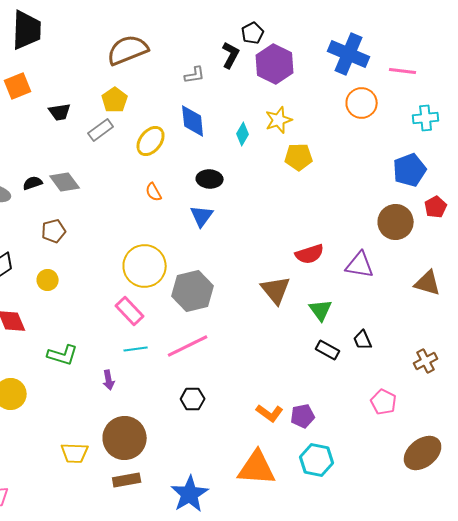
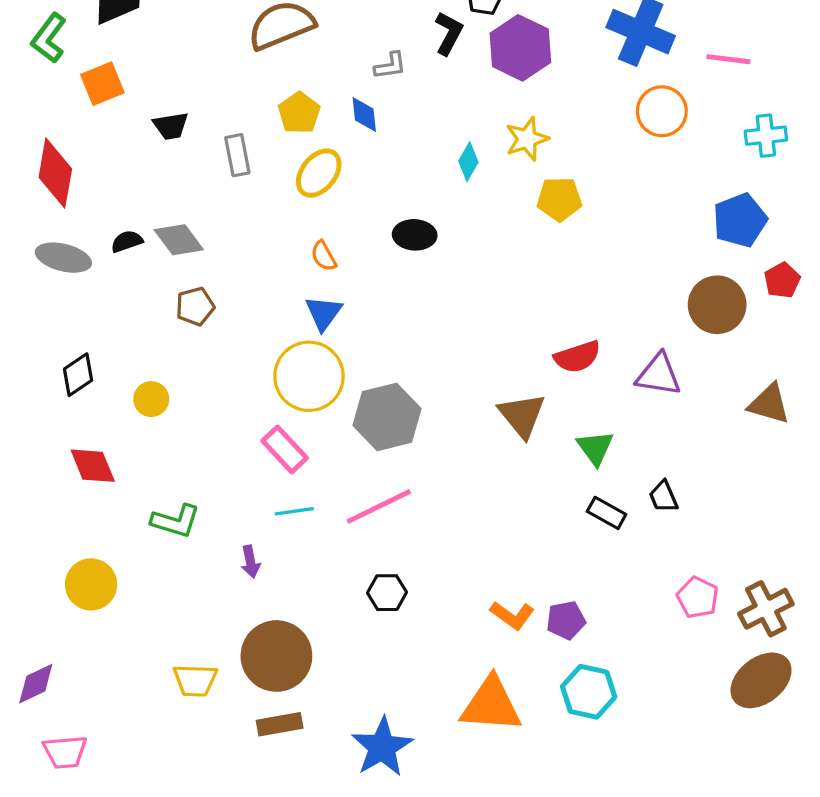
yellow pentagon: (115, 100) -> (299, 113), moved
blue diamond: (193, 121) -> (364, 115), moved, size x0.7
gray rectangle: (101, 130) -> (237, 155), turned -65
blue triangle: (202, 216) -> (324, 313), moved
brown pentagon: (54, 231) -> (195, 306), moved
brown cross: (426, 361) -> (766, 609), moved, size x1.4

